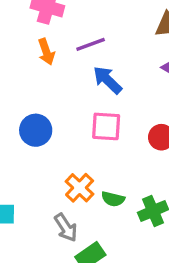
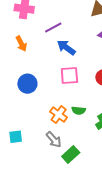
orange arrow: (46, 52) -> (21, 44), moved
green semicircle: (113, 199) -> (79, 110), moved

